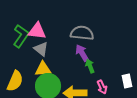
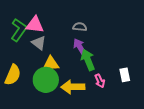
gray semicircle: (82, 33) -> (80, 27), size x0.6
green arrow: (90, 66) -> (88, 60), size x1.5
yellow triangle: (43, 69) -> (51, 64), moved

